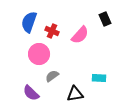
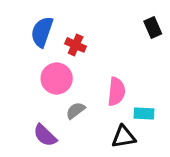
pink semicircle: (80, 35) -> (116, 92), moved, turned -36
black triangle: (75, 94) -> (124, 137), moved

